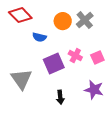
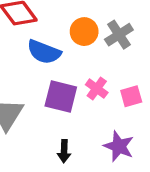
blue semicircle: (39, 37) -> (44, 52), size x1.5
purple square: (54, 64) -> (61, 97), turned 30

